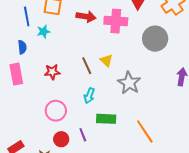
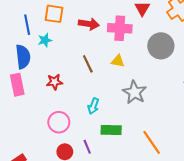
blue semicircle: (22, 47) -> (23, 57), size x1.6
yellow triangle: (106, 60) -> (118, 61), moved, turned -32
brown line: (87, 66) -> (88, 64), moved

